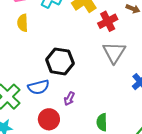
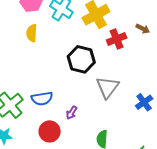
gray triangle: (114, 52) -> (107, 87), moved
black hexagon: (60, 61) -> (81, 59), moved

